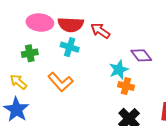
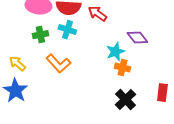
green cross: (30, 53) -> (40, 35), moved

